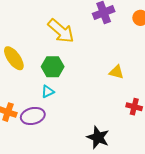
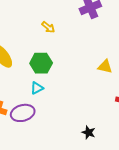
yellow arrow: (61, 31) -> (48, 27), size x0.5
black star: (98, 137) -> (89, 132), size x0.6

